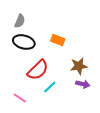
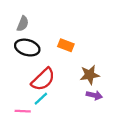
cyan line: (50, 87) -> (41, 99), moved
pink line: (20, 98) -> (23, 111), turned -32

